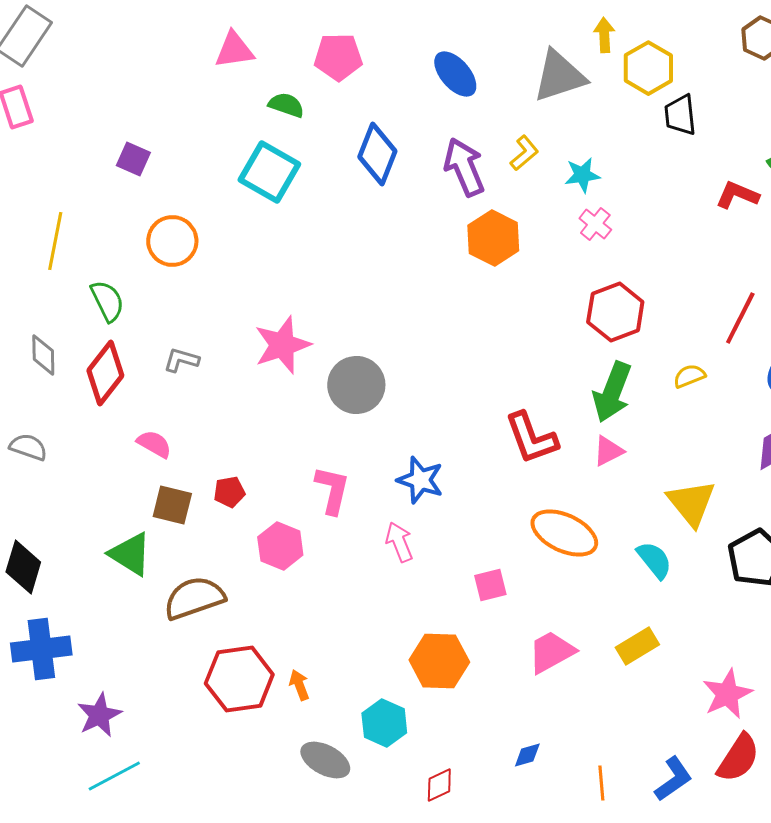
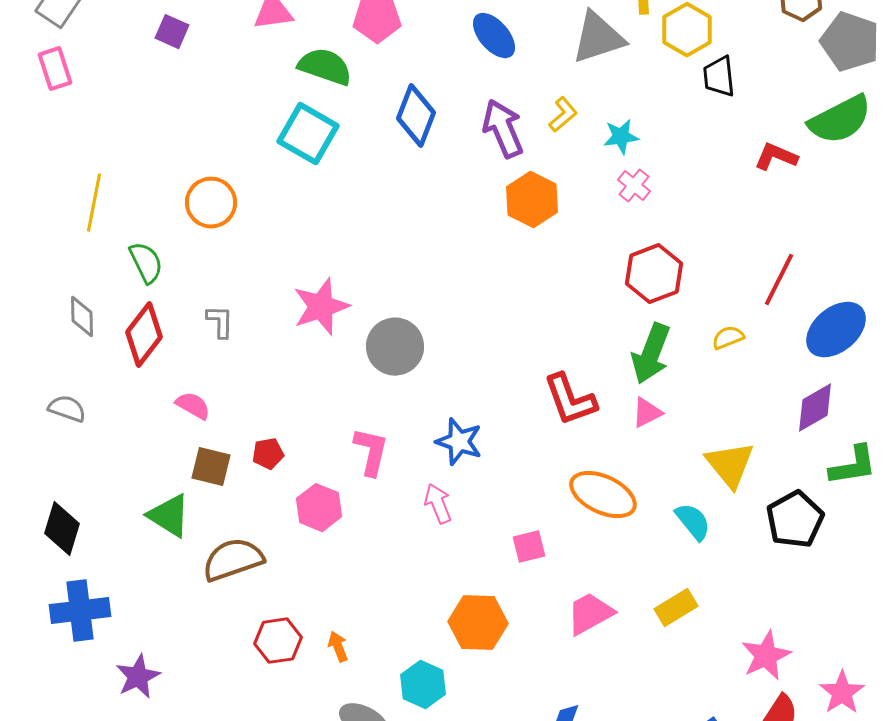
green semicircle: (286, 105) -> (325, 67), size x1.5
purple square: (133, 159) -> (172, 32), moved
gray L-shape: (181, 360) -> (220, 322), turned 75
red hexagon: (239, 679) -> (278, 641), size x0.7

